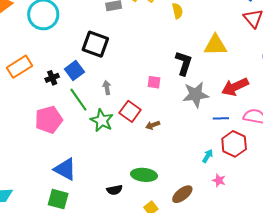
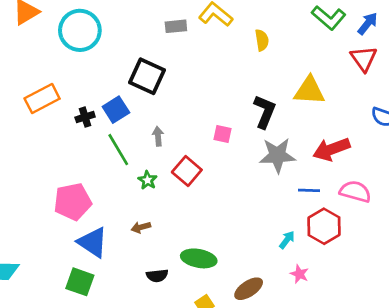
pink pentagon: (49, 120) -> (73, 202), moved
green star: (102, 120) -> (148, 180), size x0.6
brown arrow: (153, 125) -> (141, 227), moved

